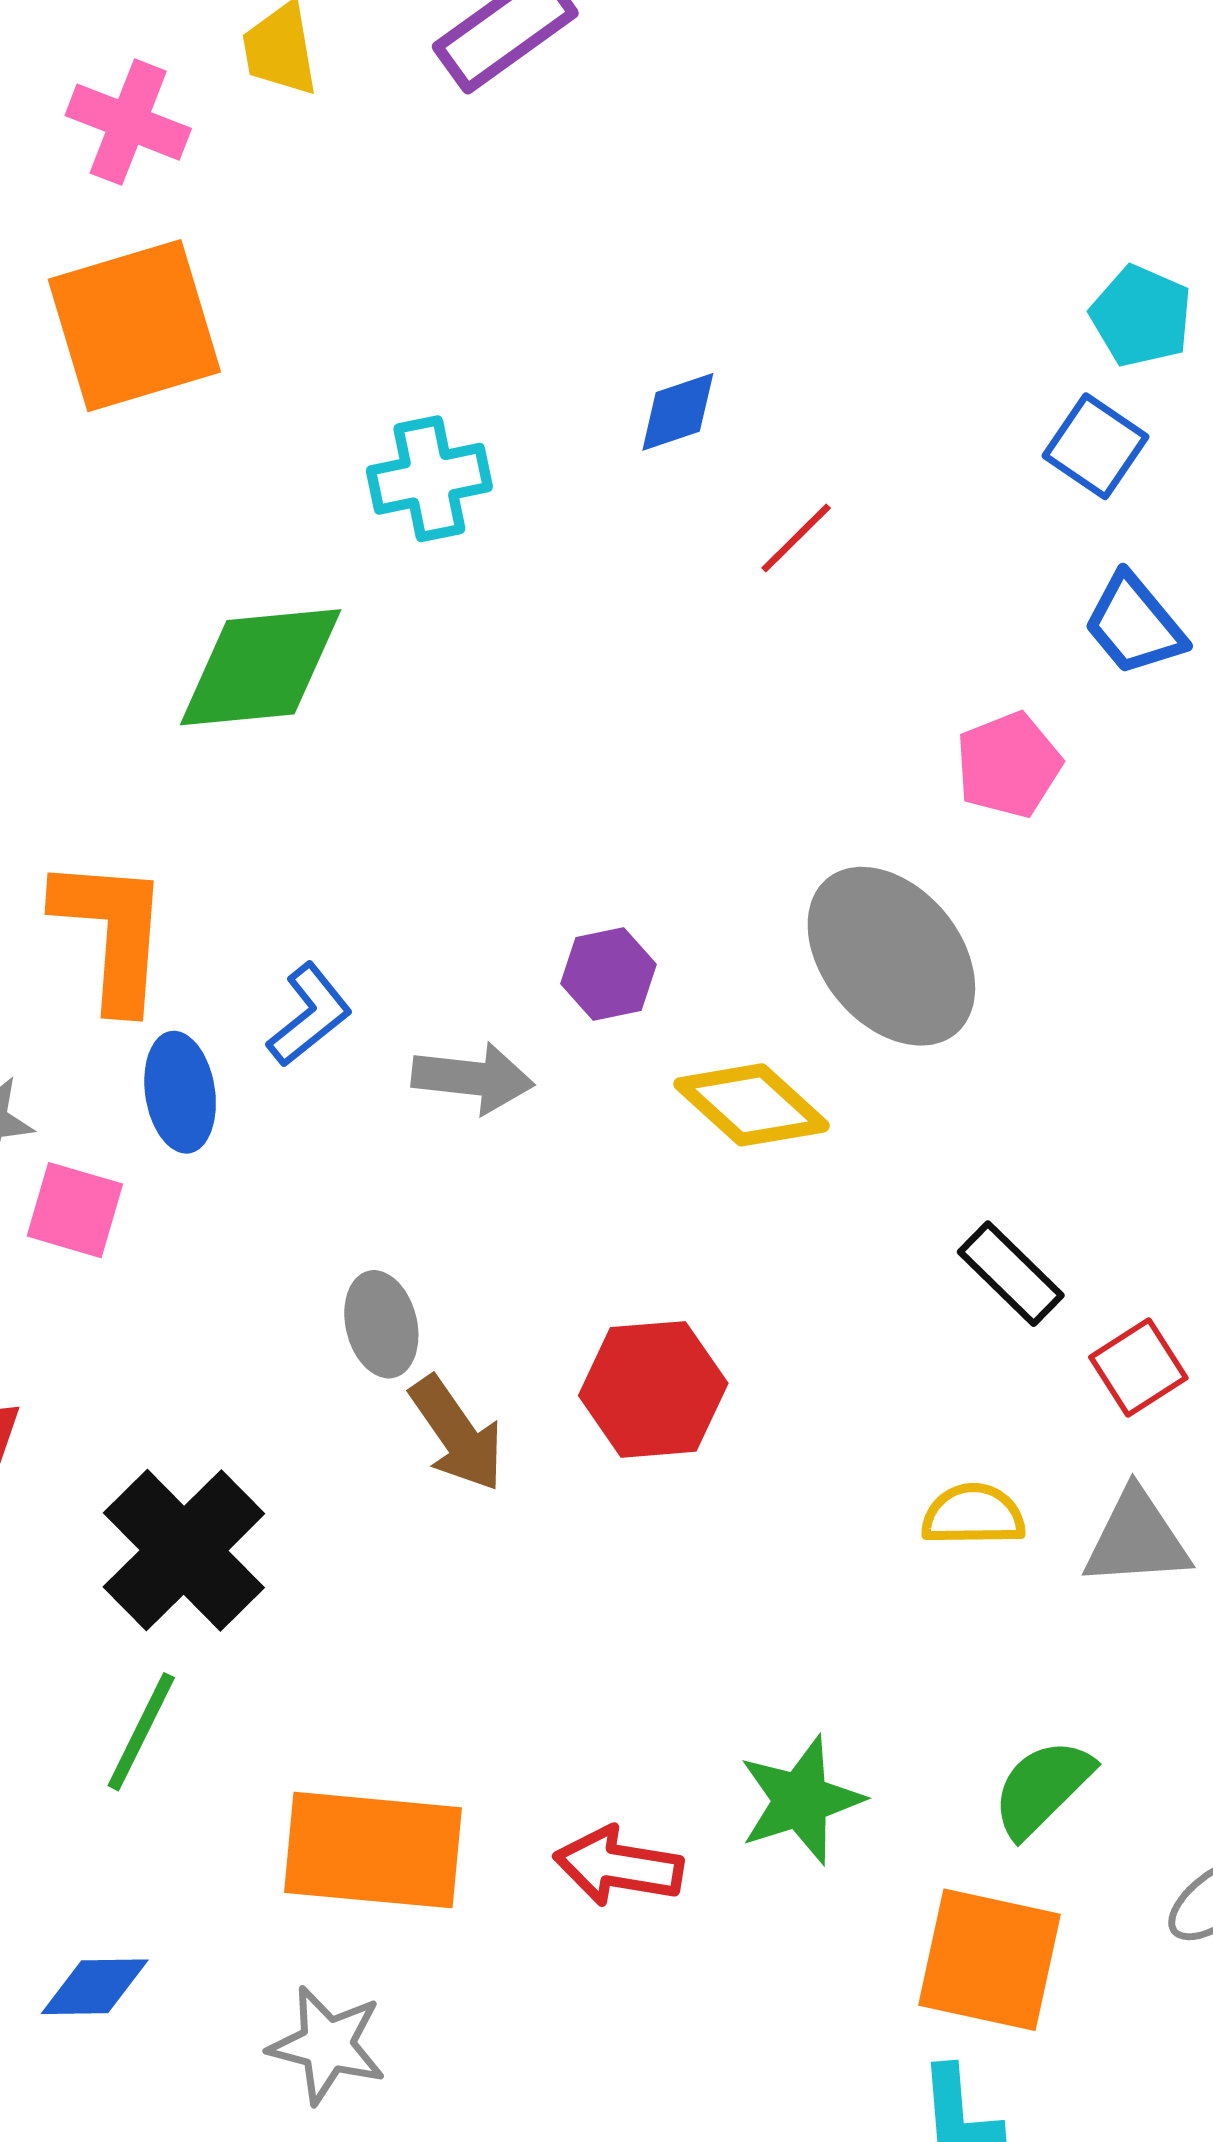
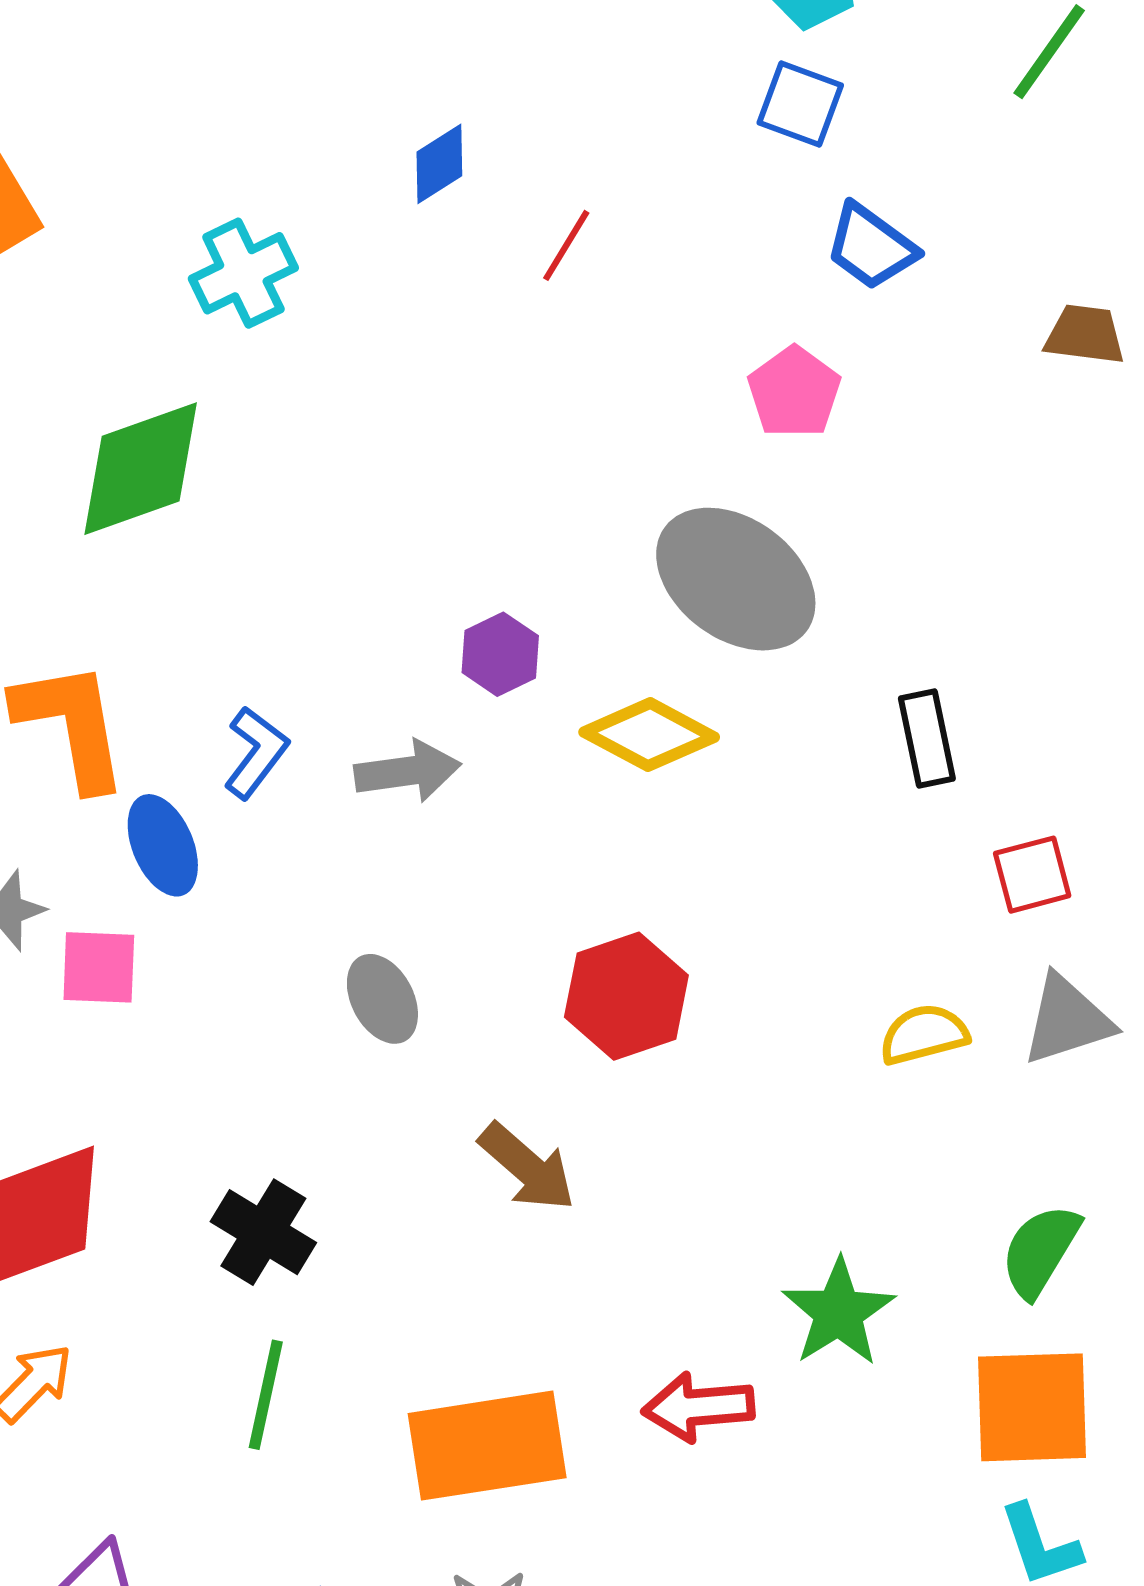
black rectangle: (1011, 1274) -> (927, 739), moved, turned 48
red square: (1138, 1368) -> (1032, 875), turned 32
brown arrow: (457, 1434) -> (527, 1167), moved
black cross: (184, 1550) -> (263, 1232), size x0.7

